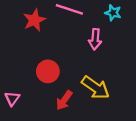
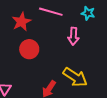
red circle: (48, 71) -> (29, 49), moved

